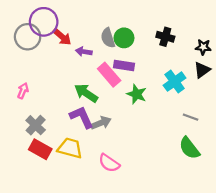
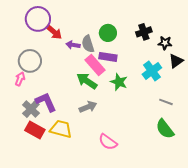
gray circle: (28, 37) -> (30, 61), moved
black cross: (165, 37) -> (144, 32), turned -35
gray semicircle: (108, 38) -> (88, 44), moved
black star: (203, 47) -> (165, 43), moved
green arrow: (86, 93) -> (87, 81), moved
purple L-shape: (82, 117) -> (46, 102), moved
pink semicircle: (109, 163) -> (108, 142), moved

